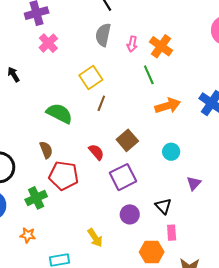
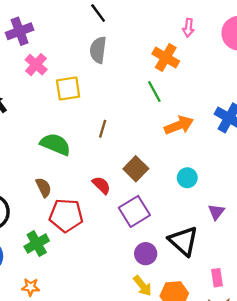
pink arrow: (132, 44) -> (188, 28), moved
yellow square: (91, 78) -> (68, 88), moved, turned 30
black triangle: (163, 206) -> (183, 241), size x1.6
pink rectangle: (172, 233) -> (217, 278), moved
yellow arrow: (95, 238) -> (143, 286), moved

